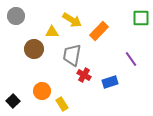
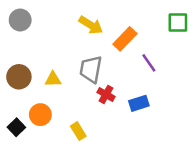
yellow triangle: (52, 32) -> (53, 79), moved
brown circle: (34, 49) -> (19, 77), moved
purple line: (131, 59) -> (149, 63), moved
orange circle: (42, 91) -> (40, 115), moved

